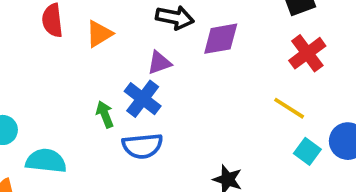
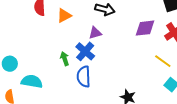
purple diamond: (221, 39) -> (145, 28), moved
blue semicircle: (142, 146) -> (84, 77), turned 90

